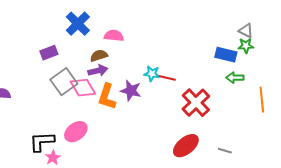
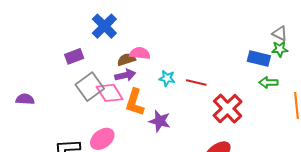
pink semicircle: (114, 36) -> (140, 53), moved
cyan star: (152, 74) -> (167, 78), moved
purple star: (131, 91) -> (160, 121), moved

